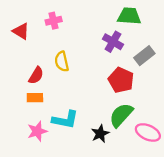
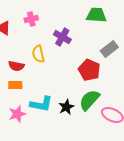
purple cross: (113, 42) -> (62, 37), moved
red semicircle: (36, 75) -> (16, 66), turned 70
black star: (100, 134) -> (66, 107), moved

